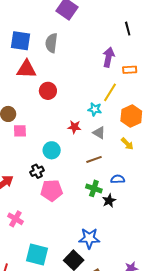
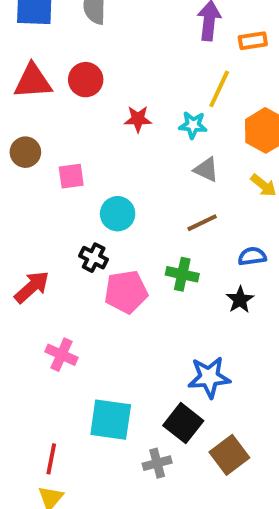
red triangle: (26, 69) -> (33, 81), moved
red circle: (48, 91) -> (86, 80), moved
red star: (74, 127) -> (138, 119), moved
pink square: (20, 131) -> (71, 176), moved
black cross: (37, 171) -> (94, 258), turned -32
green cross: (94, 188) -> (182, 274), moved

